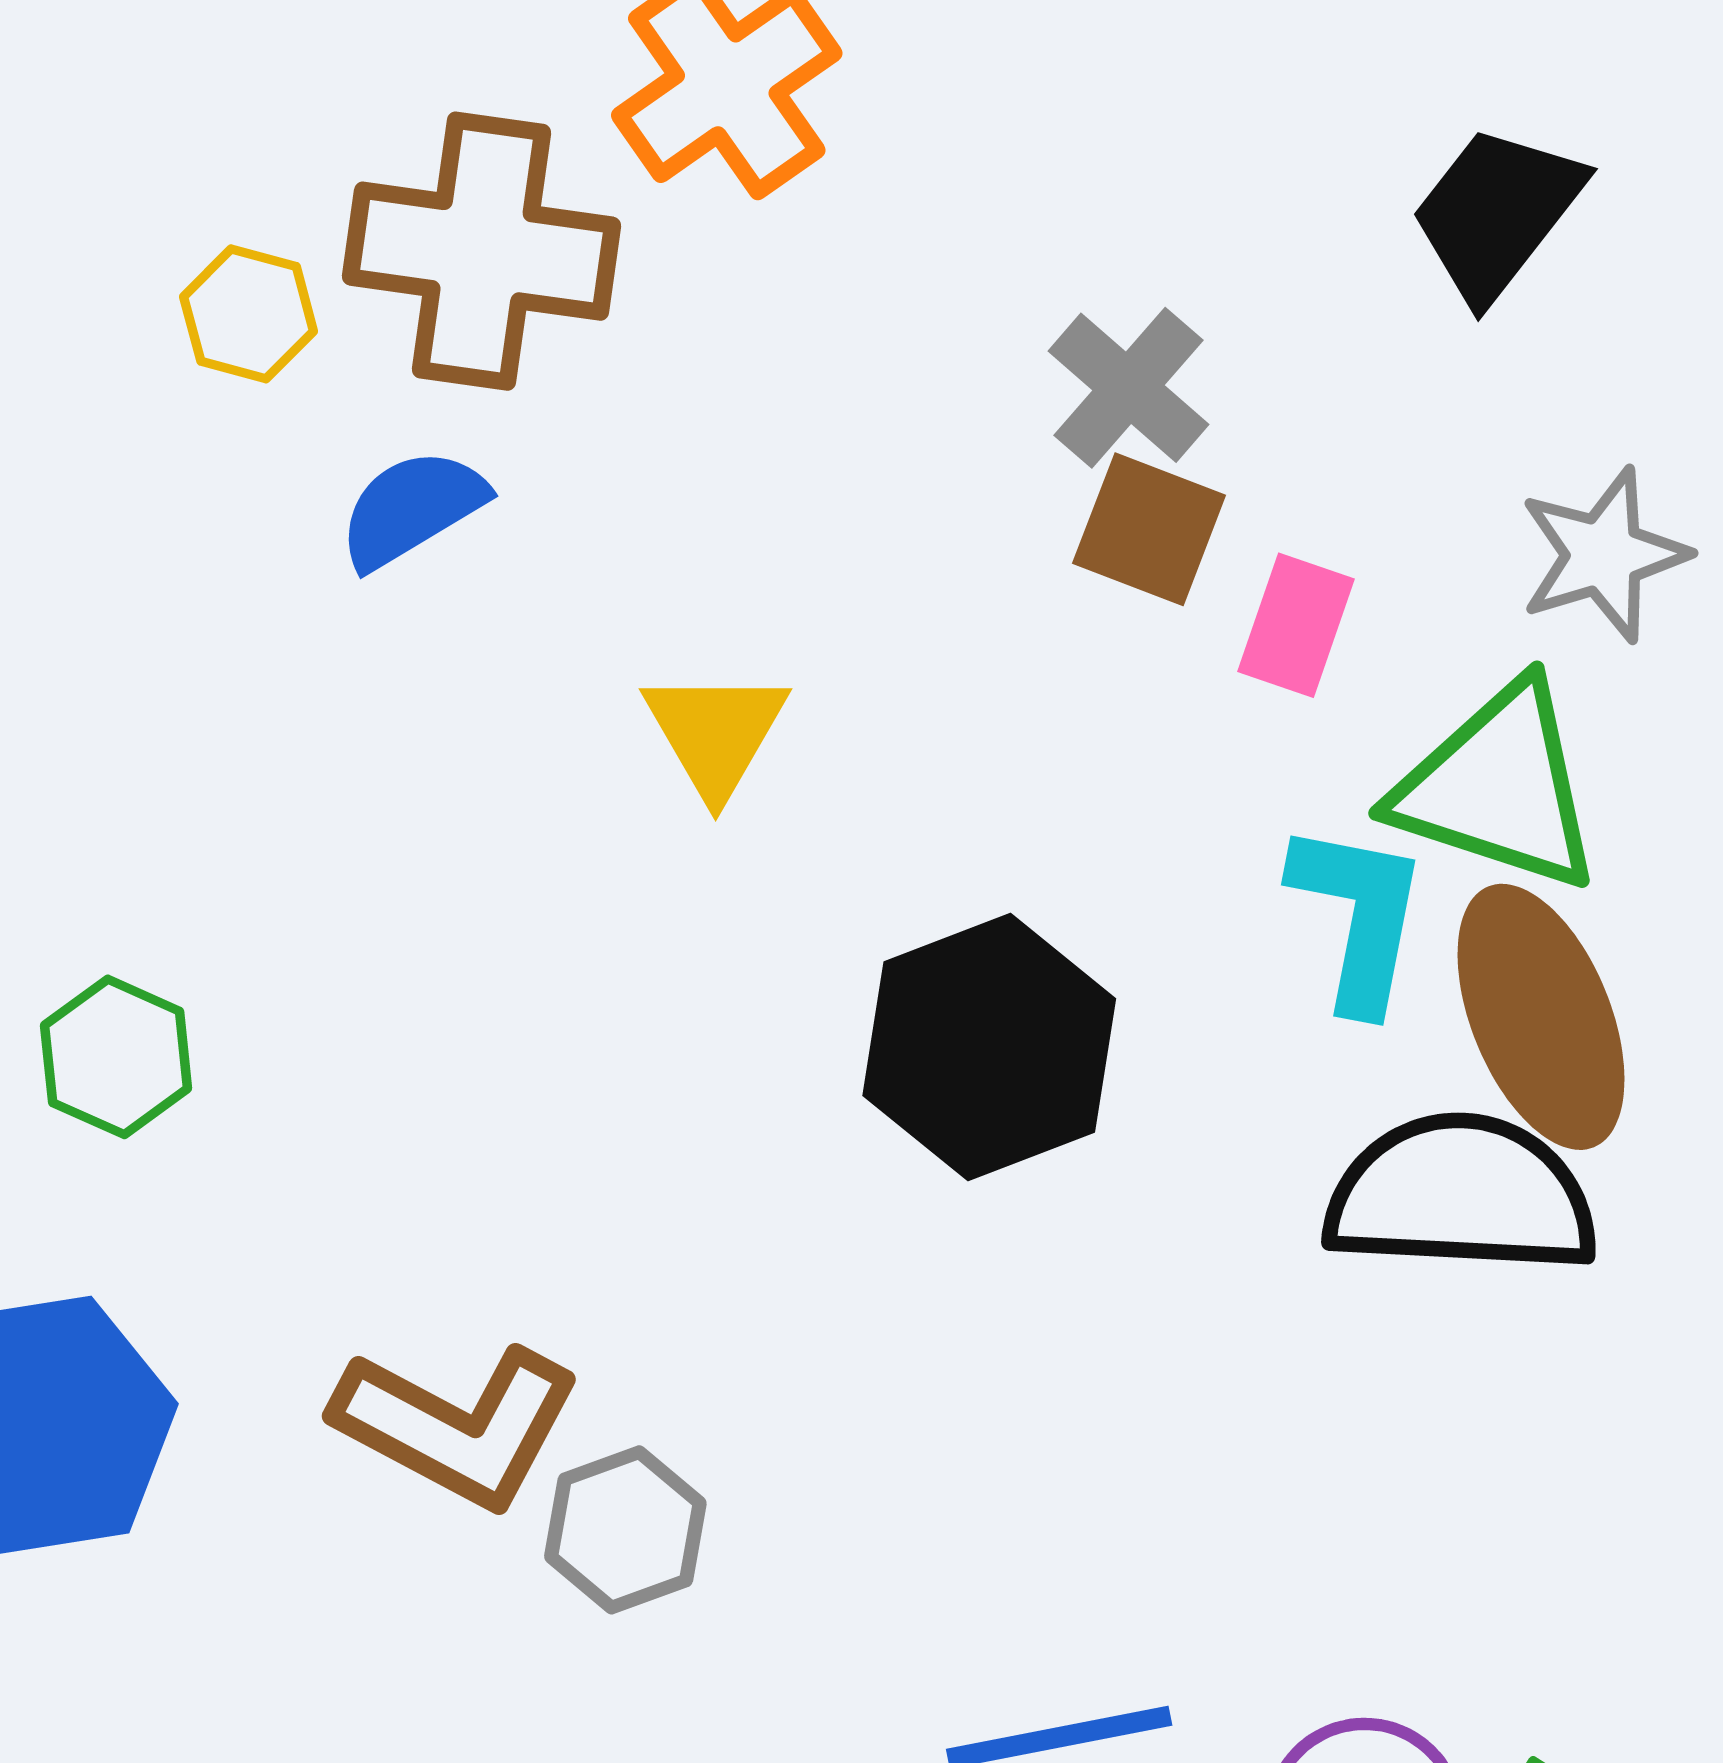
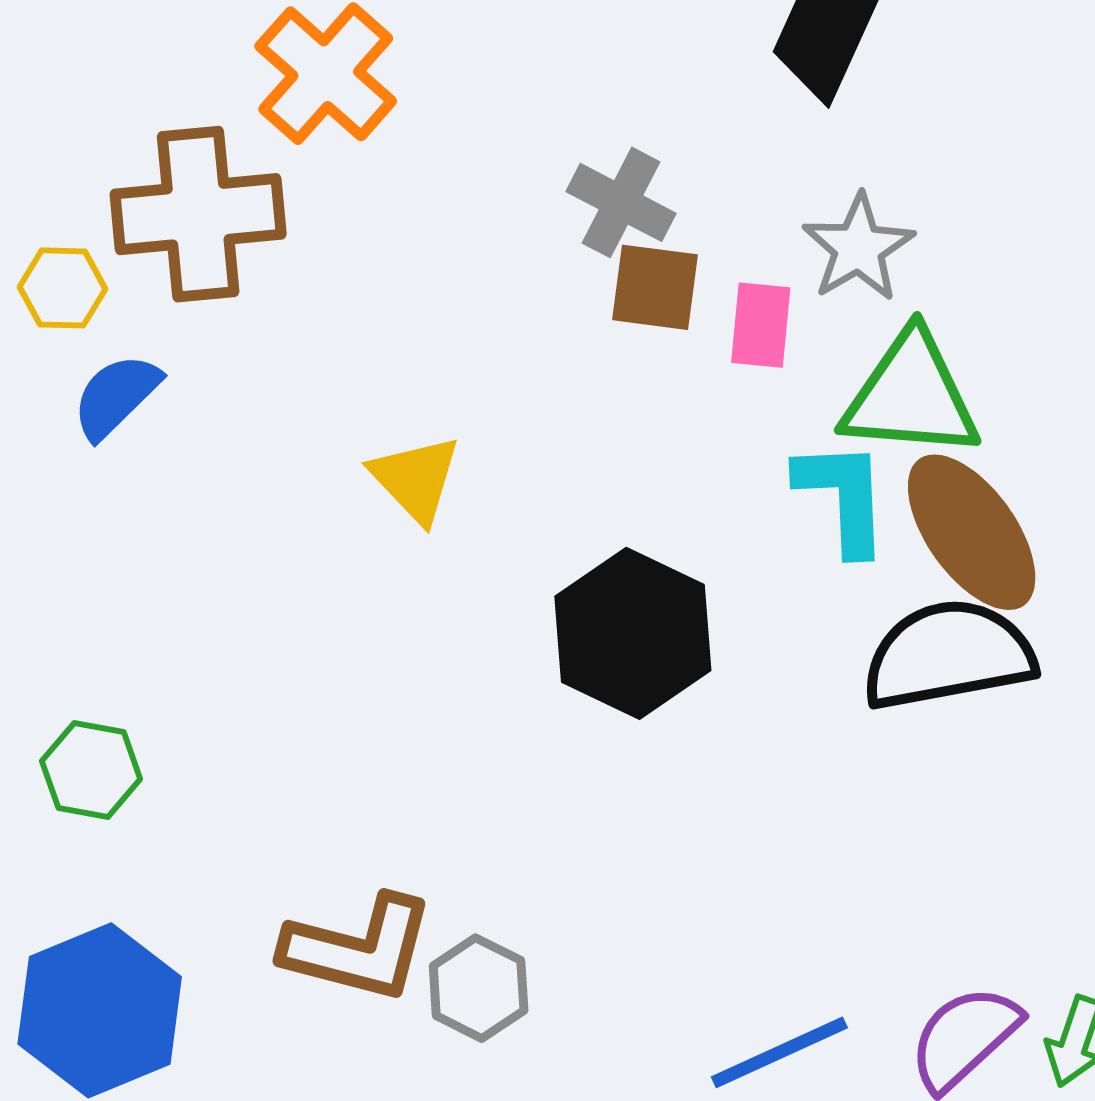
blue semicircle: (412, 509) -> (116, 396), moved
gray star: (1603, 555) -> (858, 248), moved

